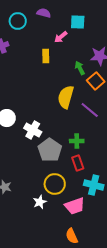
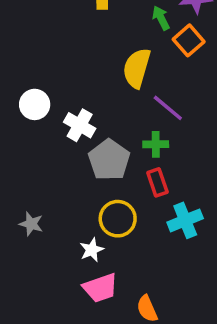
purple line: (90, 110) -> (168, 108), moved
cyan cross: (94, 185) -> (185, 220), turned -36
pink trapezoid: (75, 206) -> (100, 288), moved

